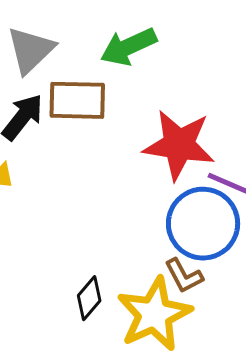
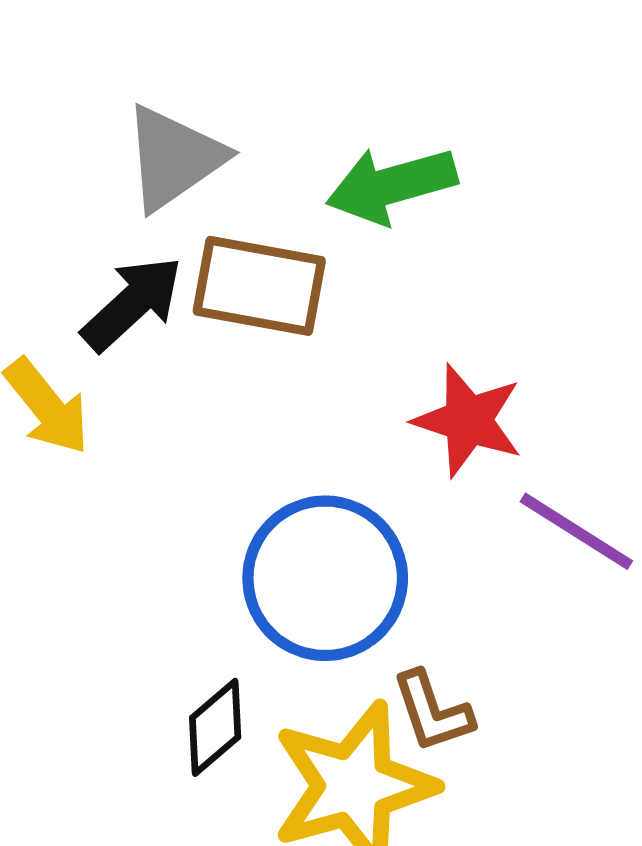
red star: (179, 145) -> (468, 420), size x0.7
blue circle: (203, 224) -> (325, 578), moved

